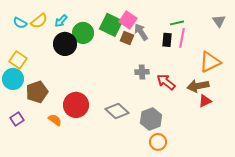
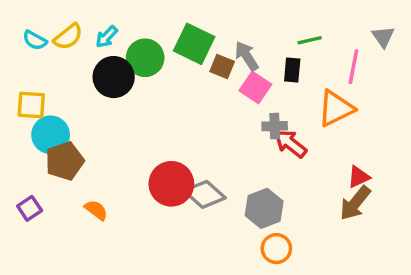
pink square: (128, 20) -> (255, 88), moved
pink line: (182, 38) -> (353, 67), moved
yellow square: (18, 60) -> (31, 105), turned -30
orange triangle: (210, 62) -> (336, 109), moved
gray cross: (142, 72) -> (275, 126), moved
cyan circle: (13, 79) -> (51, 135), moved
brown arrow: (198, 86) -> (355, 203), moved, turned -40
red circle: (76, 105) -> (171, 184), moved

